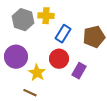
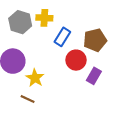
red circle: (59, 59) -> (76, 60), moved
purple rectangle: (79, 71) -> (94, 76), moved

